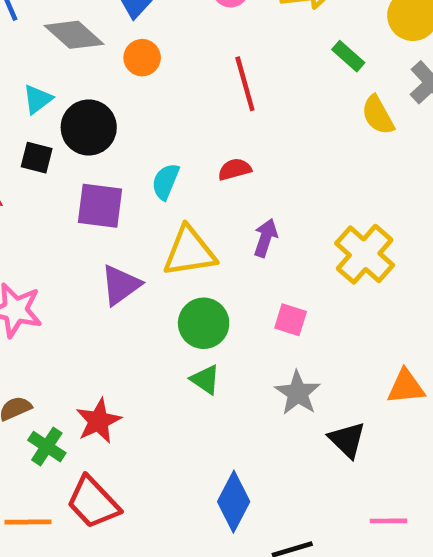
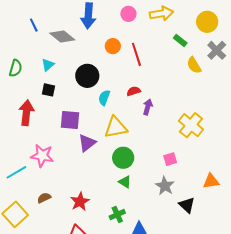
orange circle: (142, 58) -> (113, 46), moved
black circle: (89, 127) -> (87, 76), moved
purple square: (100, 206) -> (70, 120), moved
purple arrow: (266, 238) -> (148, 107), moved
pink square: (291, 320) -> (170, 159), moved, turned -32
green cross: (47, 447) -> (117, 215), moved, turned 35

